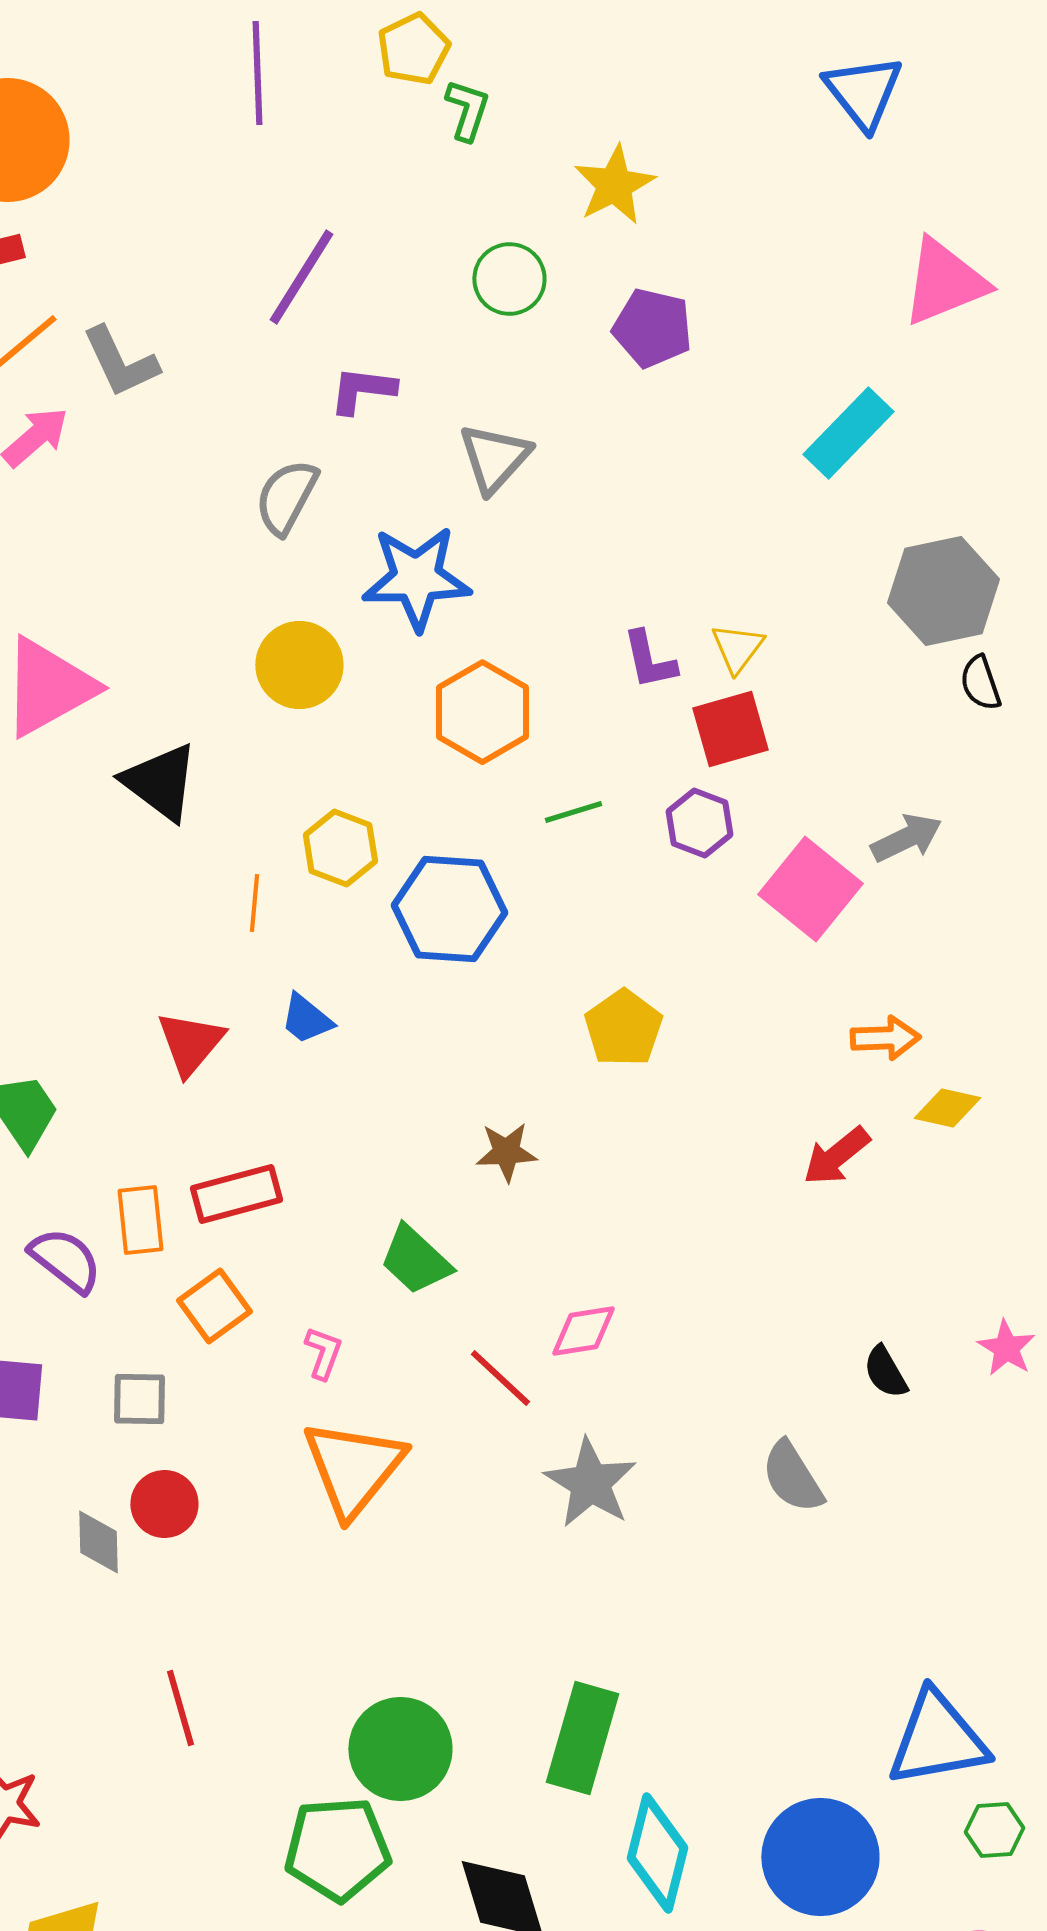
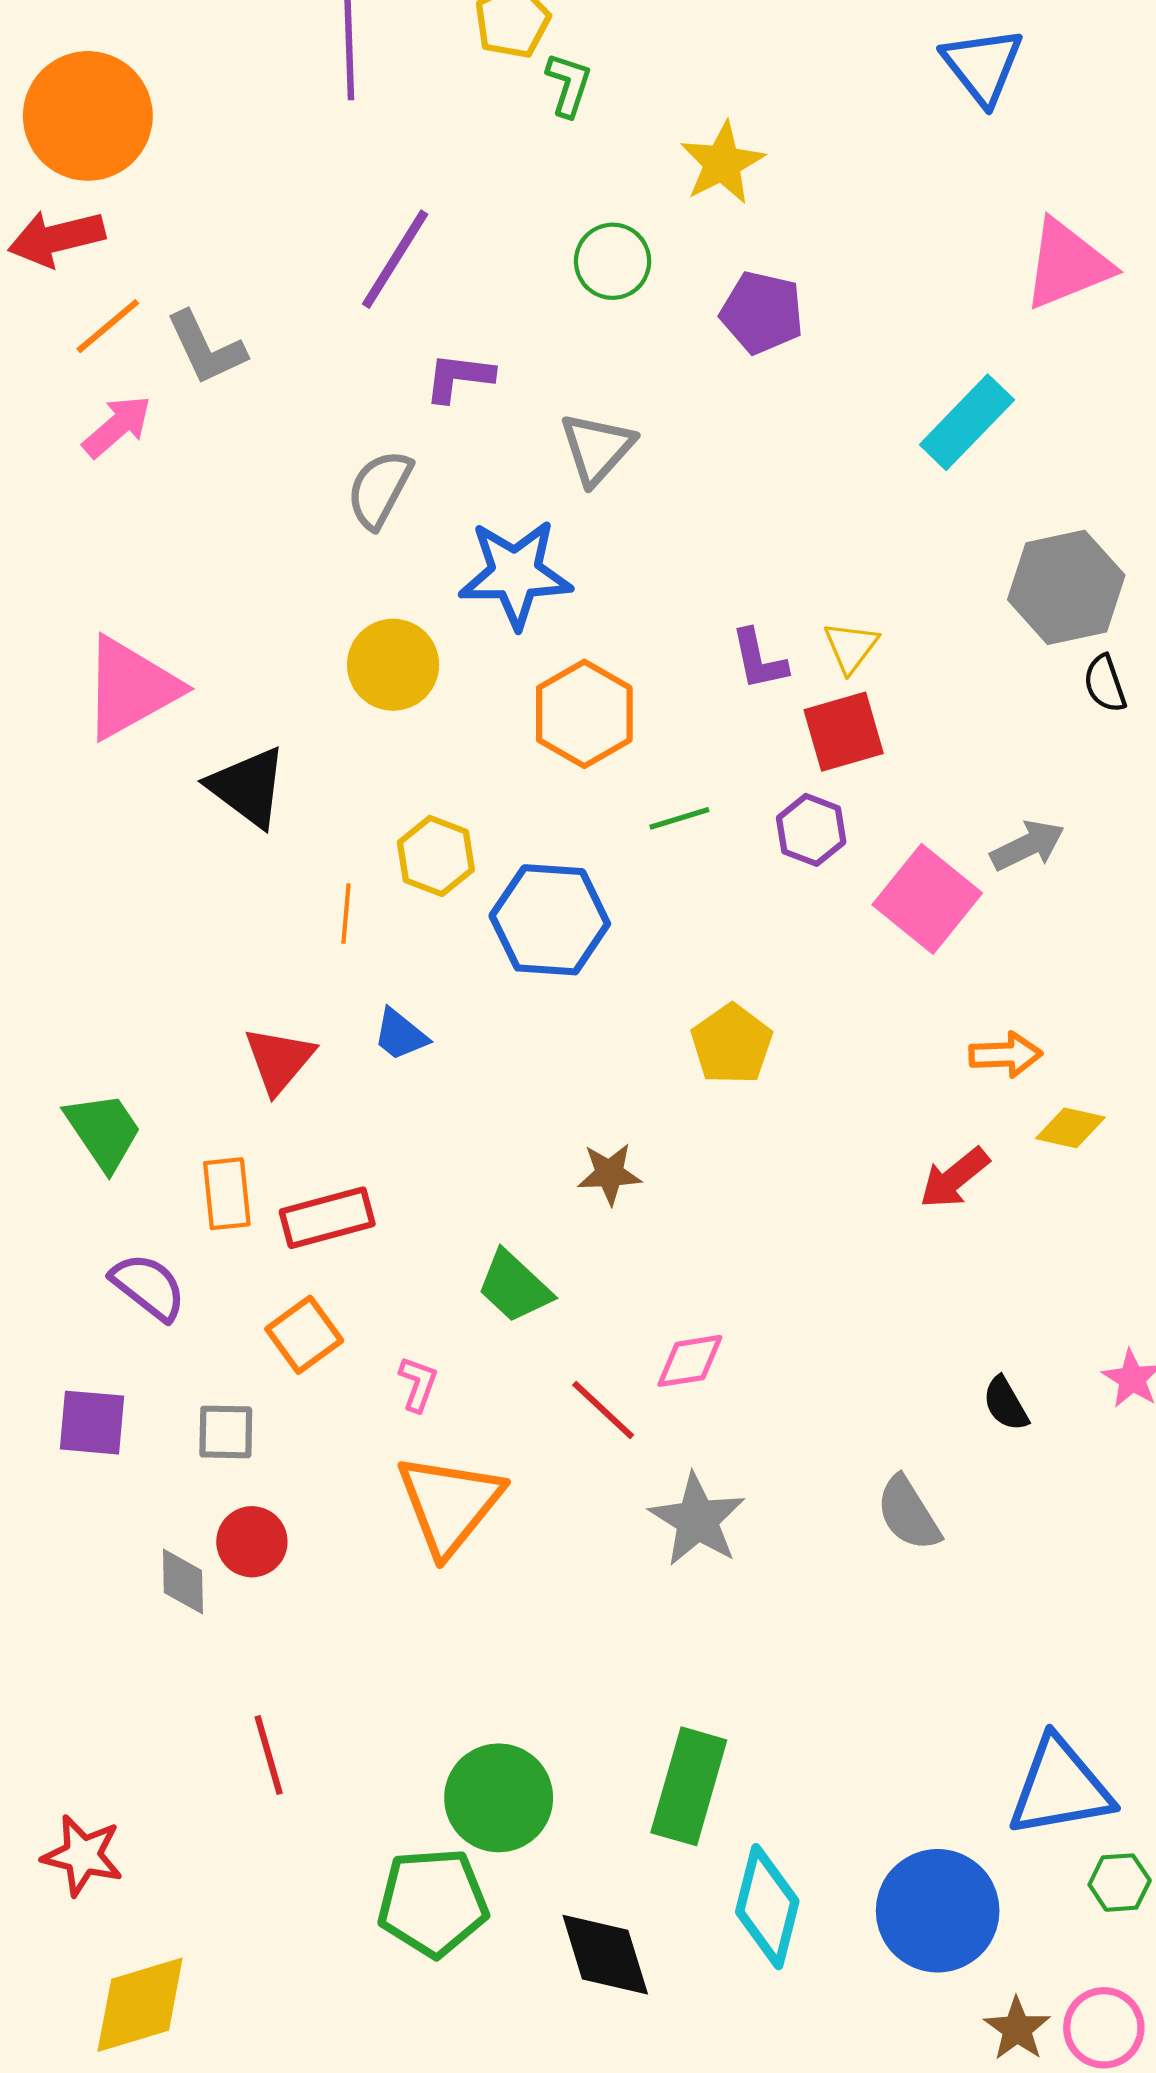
orange rectangle: (140, 1220) -> (227, 1194), moved

